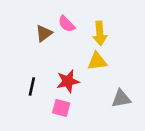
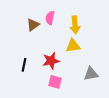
pink semicircle: (67, 24) -> (50, 18), turned 56
pink square: (61, 108) -> (55, 82), moved

